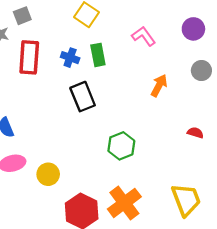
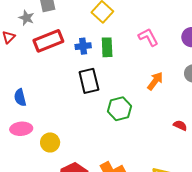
red rectangle: (29, 57) -> (48, 41), turned 56
blue cross: (70, 58) -> (83, 46), turned -35
green hexagon: (121, 146) -> (119, 109), moved

